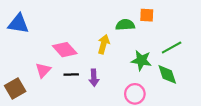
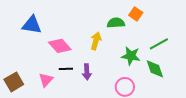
orange square: (147, 15) -> (136, 14), turned 32
blue triangle: (18, 24) -> (32, 25), moved
pink triangle: (43, 70) -> (46, 80), moved

